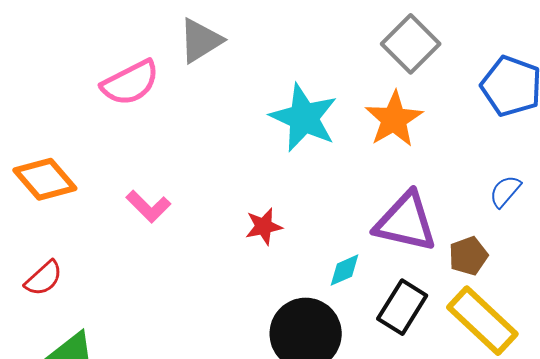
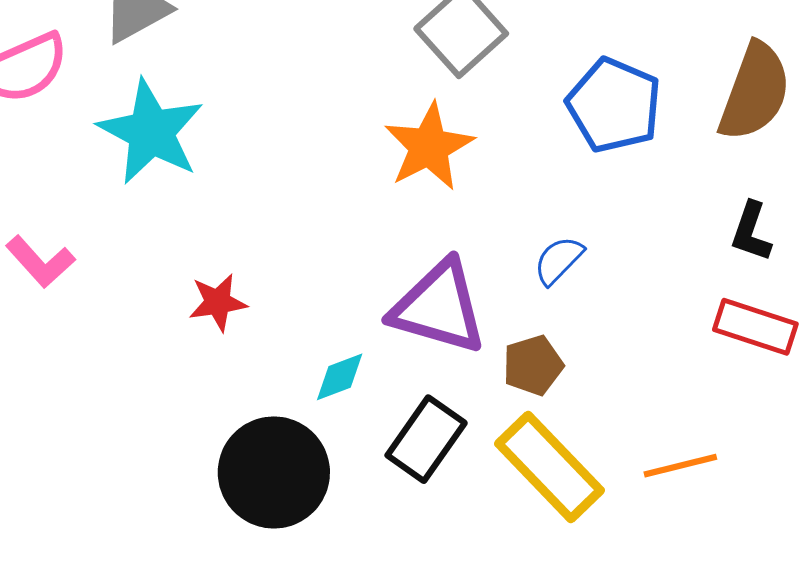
cyan star: (304, 118) -> (151, 132), moved
blue semicircle: (505, 191) -> (559, 260), moved

